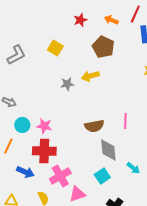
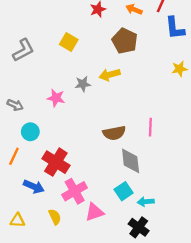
pink star: (44, 126) -> (56, 98), moved
red cross: (44, 151) -> (56, 162), turned 30
cyan arrow: (133, 168) -> (146, 202), moved, turned 136

